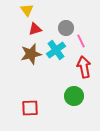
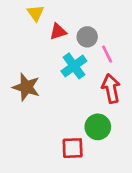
red triangle: (35, 29) -> (58, 32), moved
brown star: (31, 54) -> (26, 87), moved, turned 30
red square: (30, 108) -> (73, 148), moved

